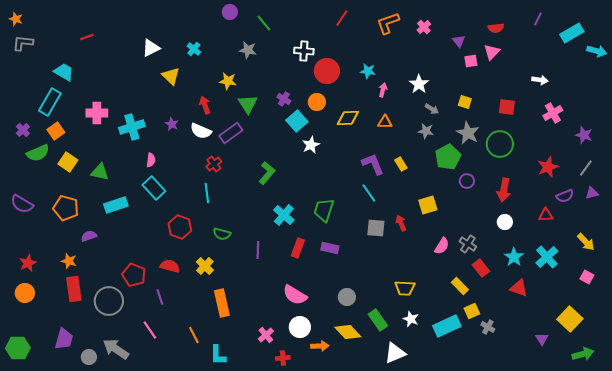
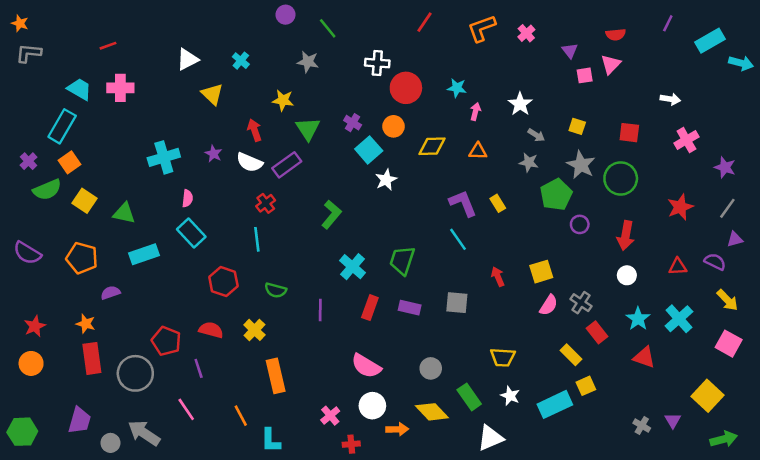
pink cross: (97, 113) -> (120, 88), moved
purple semicircle: (565, 196) -> (715, 262), moved, turned -132
yellow square: (428, 205) -> (541, 272), moved
gray square: (376, 228) -> (457, 303), moved
pink square: (587, 277) -> (729, 344), size x1.5
gray cross: (488, 327) -> (642, 426), moved

